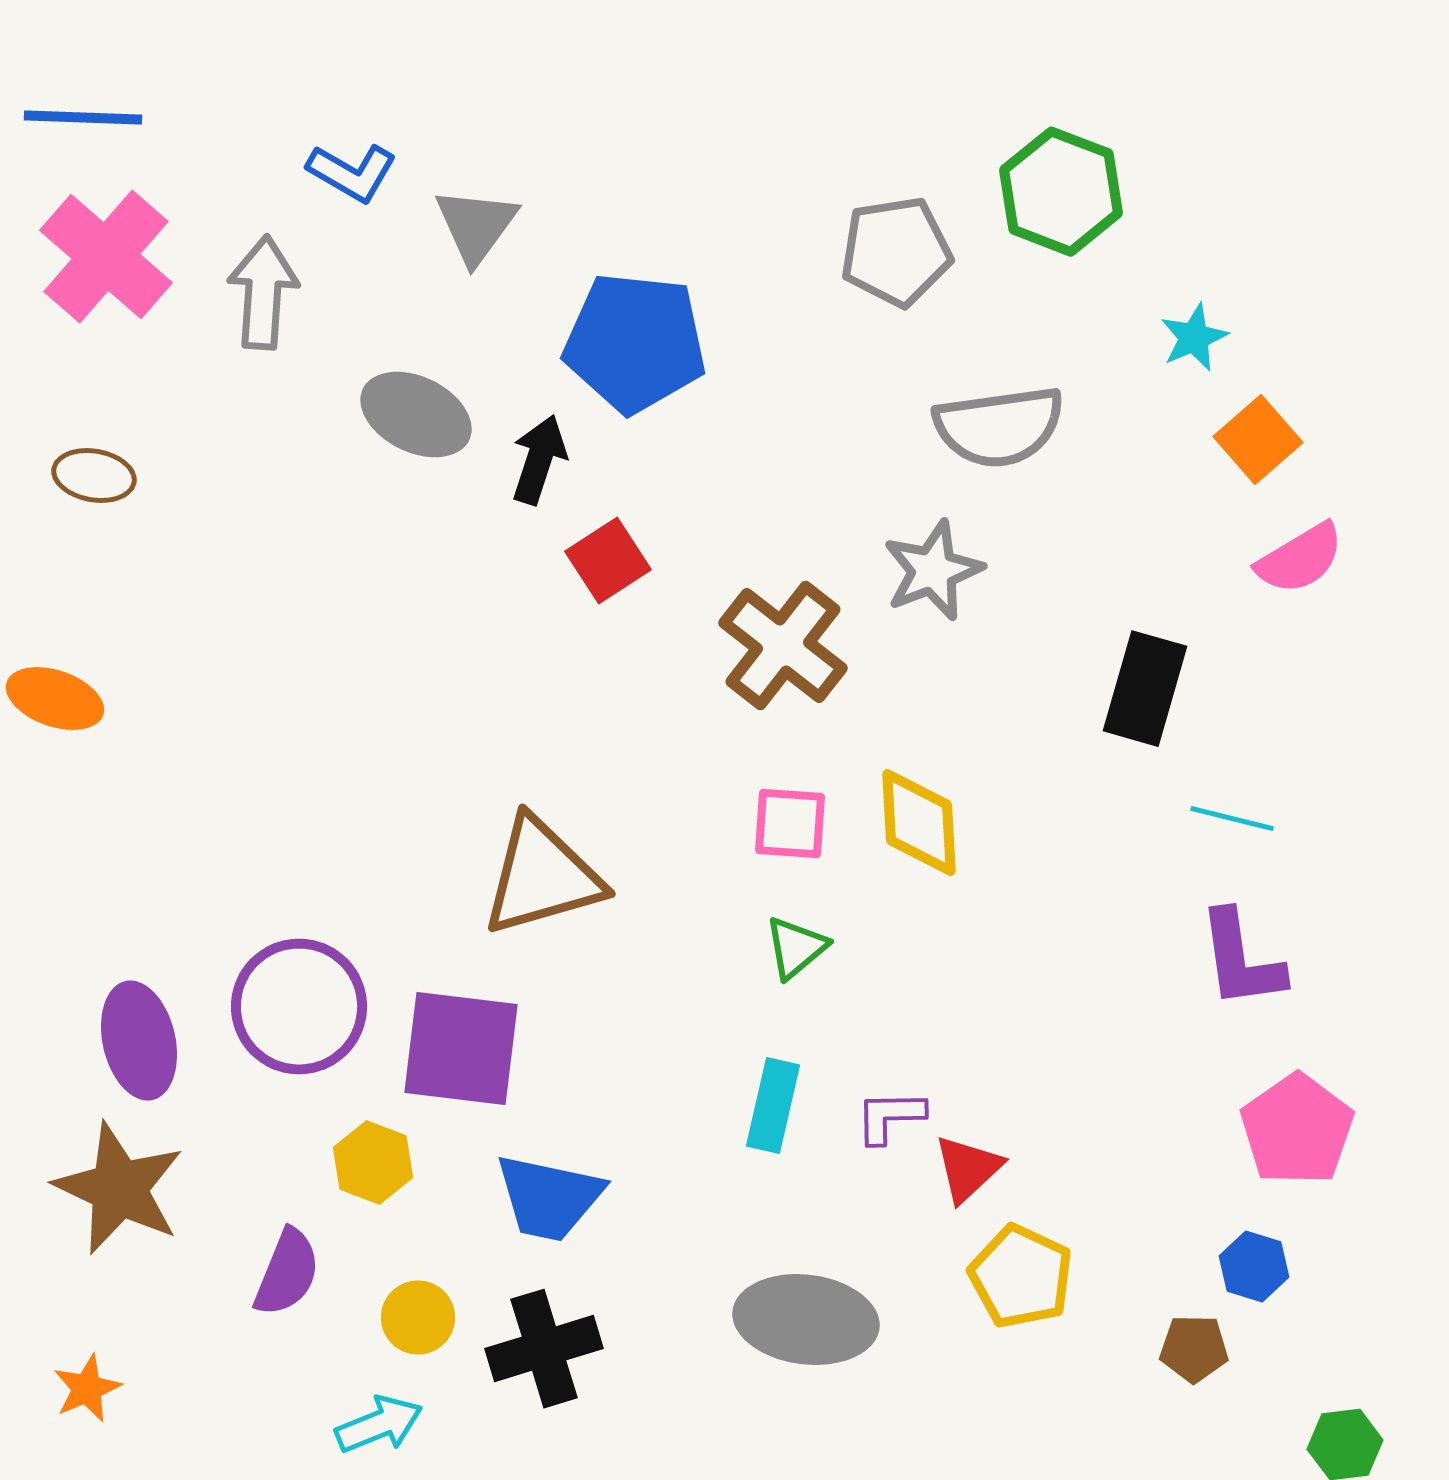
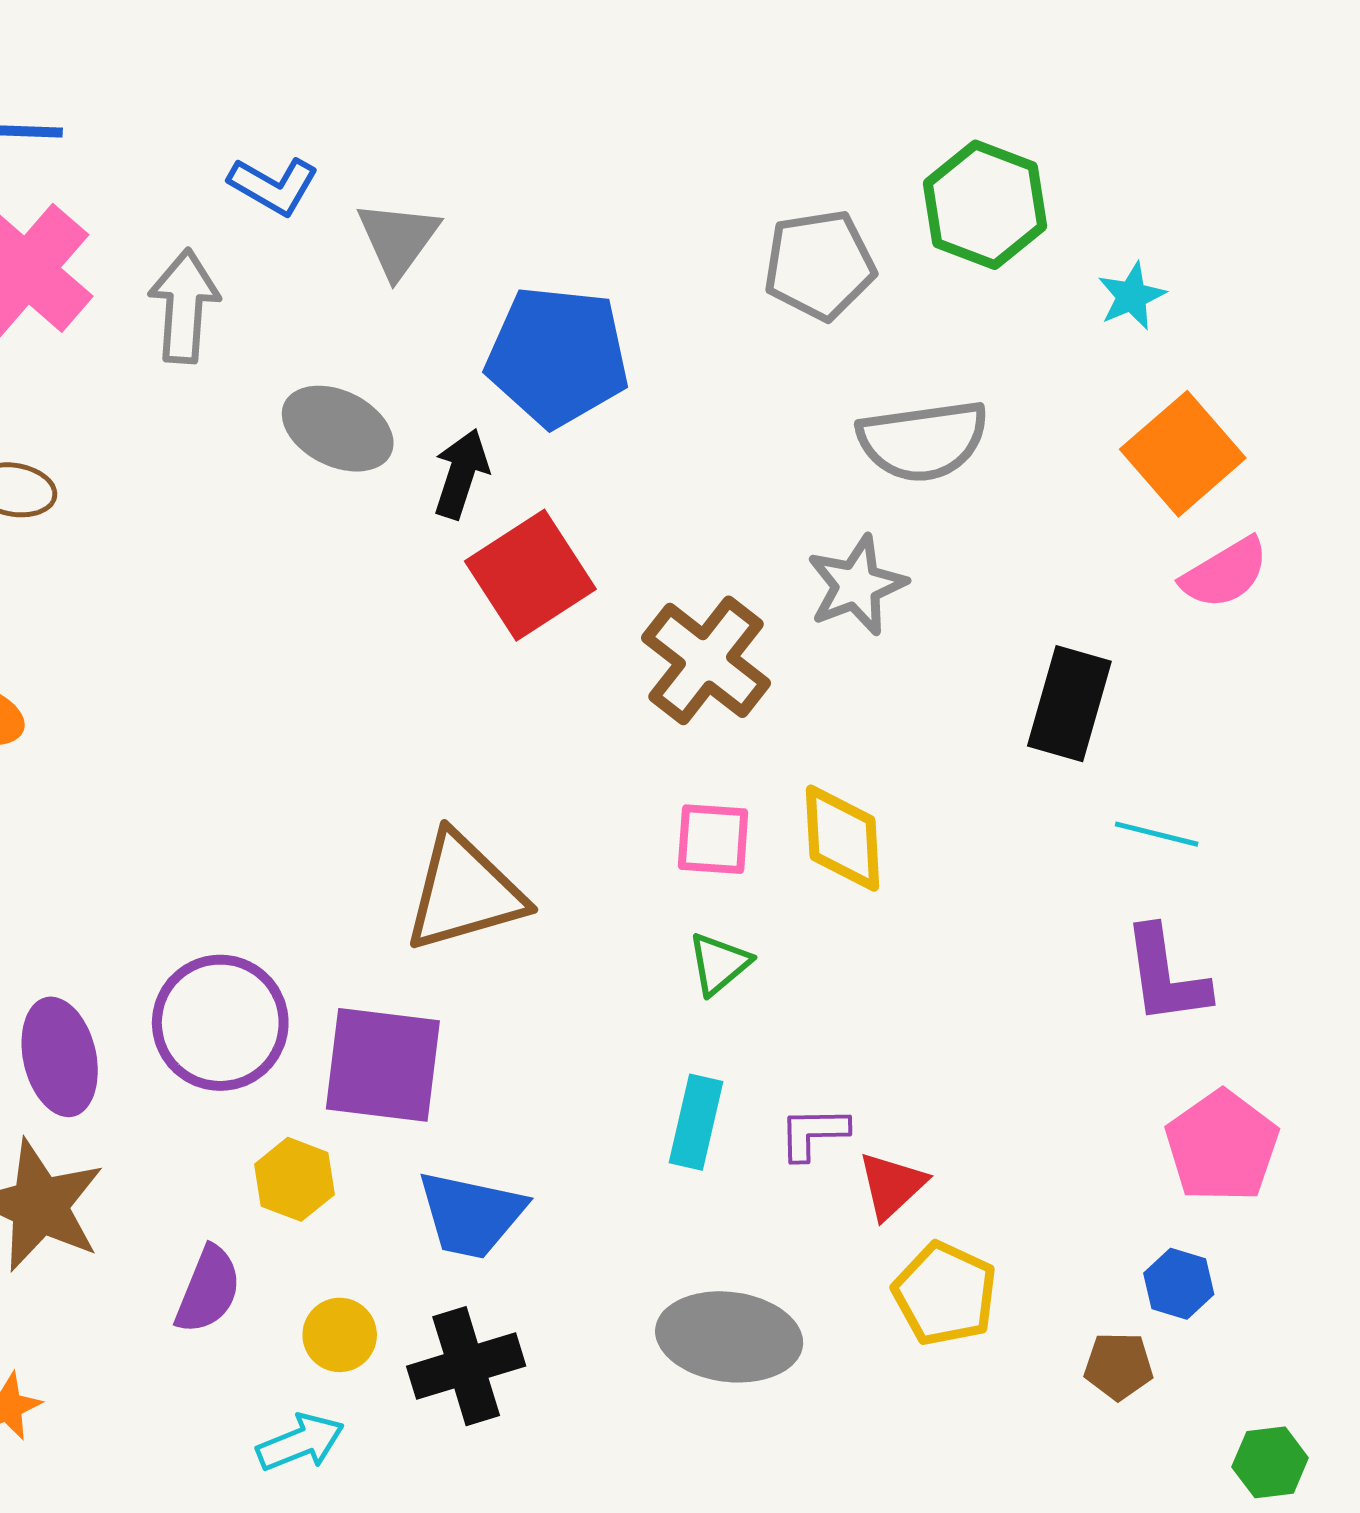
cyan star: (1194, 338) -> (1132, 296), moved
orange square: (1258, 440) -> (1183, 454), size x1.4
red square: (608, 561) -> (530, 575), size x1.5

